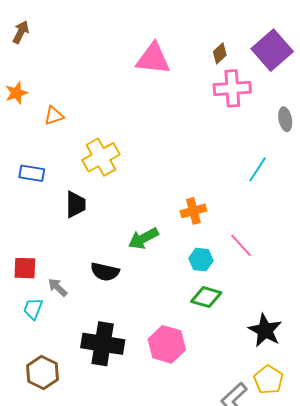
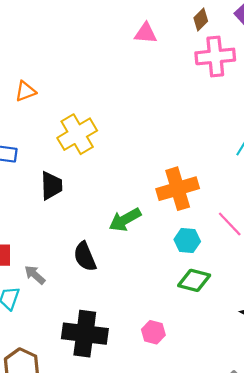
pink triangle: (153, 59) -> (146, 33), moved, size x0.6
orange cross: (193, 211) -> (178, 189), size x1.5
black semicircle: (105, 272) -> (85, 257), turned 56
pink hexagon: (167, 344) -> (153, 332), size x0.6

